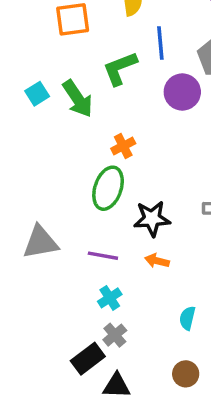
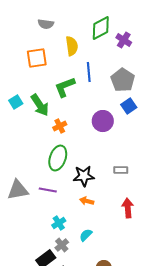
purple circle: (182, 92) -> (103, 121), moved
orange cross: (123, 146) -> (60, 126), moved
purple line: (103, 256) -> (48, 190), moved
cyan semicircle: (187, 318) -> (86, 235), moved, turned 32

